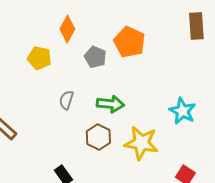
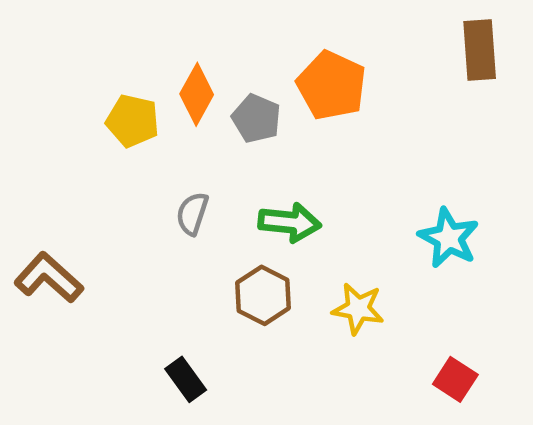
orange diamond: (67, 29) -> (197, 94), moved
yellow star: (141, 143) -> (358, 309), size x0.7

